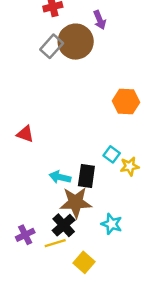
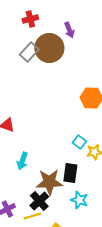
black rectangle: (86, 176) -> (70, 173), moved
cyan arrow: (60, 177) -> (22, 161), moved, turned -84

